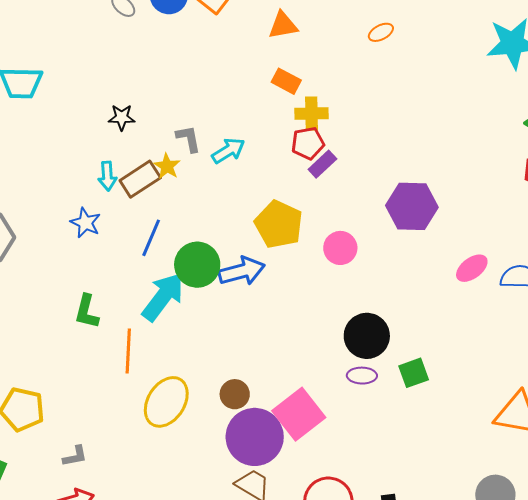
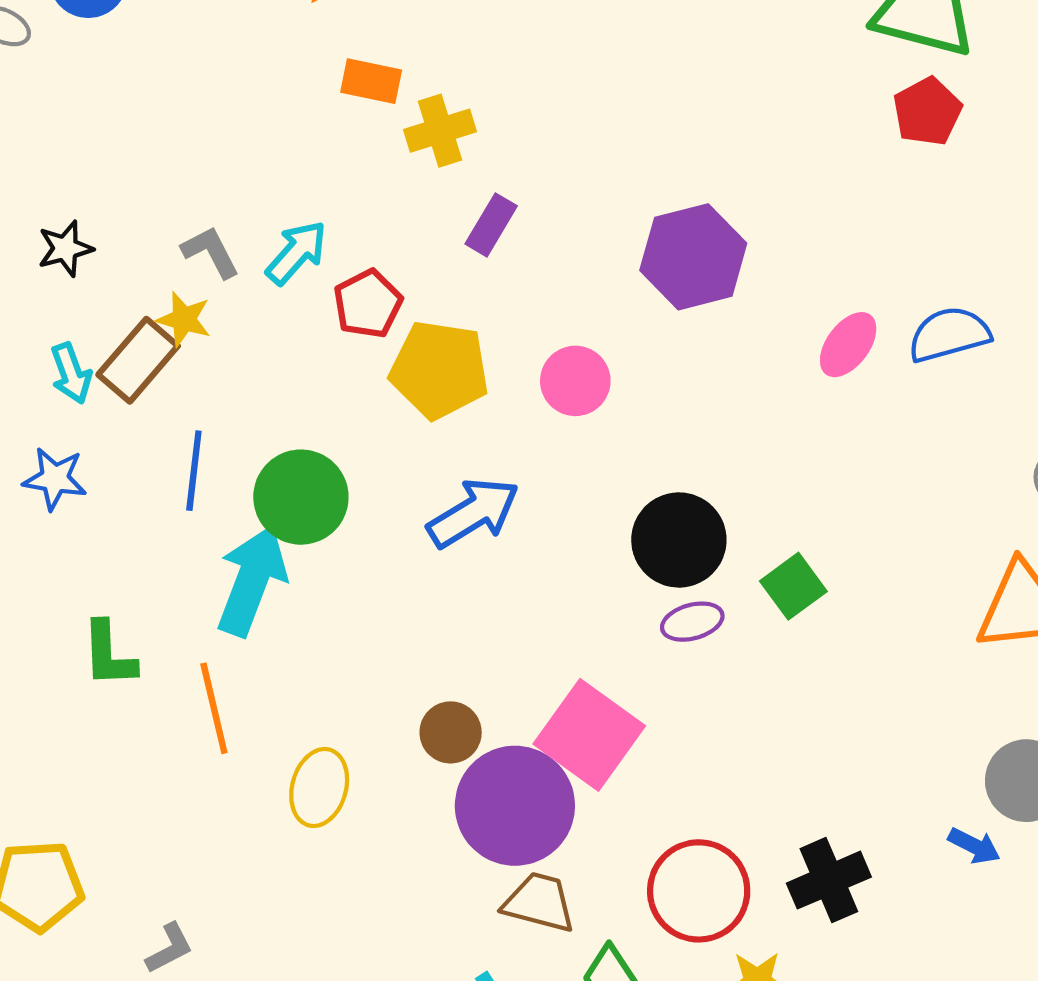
red pentagon: (308, 143) -> (368, 304), moved
blue arrow: (242, 271) -> (473, 513), moved
yellow ellipse: (166, 402) -> (319, 788), size x0.7

